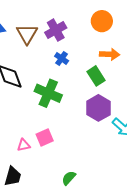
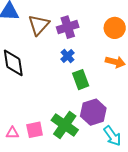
green rectangle: (96, 76) -> (81, 80), moved
green cross: (48, 93) -> (65, 125), moved

